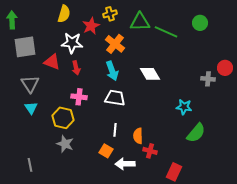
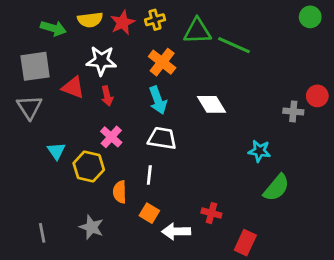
yellow semicircle: (64, 14) -> (90, 20), turned 66
green arrow: (12, 20) -> (53, 28), moved, turned 108
green circle: (200, 23) -> (310, 17), moved
red star: (91, 26) -> (123, 23), moved
gray triangle: (30, 84) -> (29, 107), moved
pink cross: (79, 97) -> (111, 137), turned 35
cyan triangle: (31, 108) -> (56, 151), moved
white line: (115, 130) -> (149, 175), moved
orange semicircle: (138, 136) -> (120, 192), moved
gray star: (65, 144) -> (92, 227), moved

